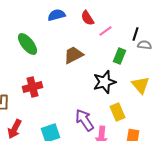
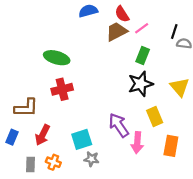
green ellipse: (28, 44) -> (57, 58), moved, turned -35
brown trapezoid: (74, 55) -> (117, 32), moved
green rectangle: (120, 56) -> (143, 56), moved

